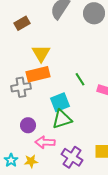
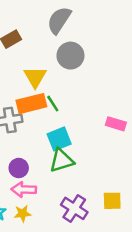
gray circle: (94, 13) -> (70, 56), moved
green line: (80, 79) -> (53, 104), moved
pink arrow: (45, 142) -> (24, 189), moved

